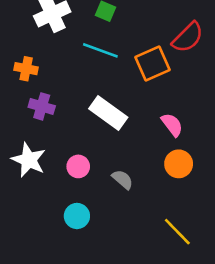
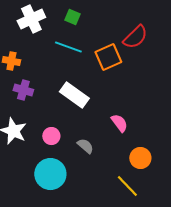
pink semicircle: (172, 125) -> (119, 123), moved
orange circle: (179, 164) -> (140, 158), moved
cyan circle: (77, 216) -> (50, 174), size x1.6

